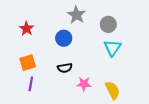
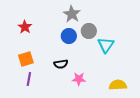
gray circle: (108, 24) -> (89, 31), moved
blue circle: (64, 38) -> (69, 36), moved
yellow semicircle: (113, 90) -> (118, 85), moved, turned -66

